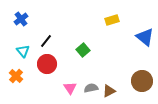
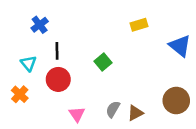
blue cross: (21, 19) -> (40, 25), moved
black line: (46, 41) -> (57, 51), turned -40
pink triangle: (70, 88) -> (77, 114), moved
gray semicircle: (91, 88) -> (113, 109), turned -48

